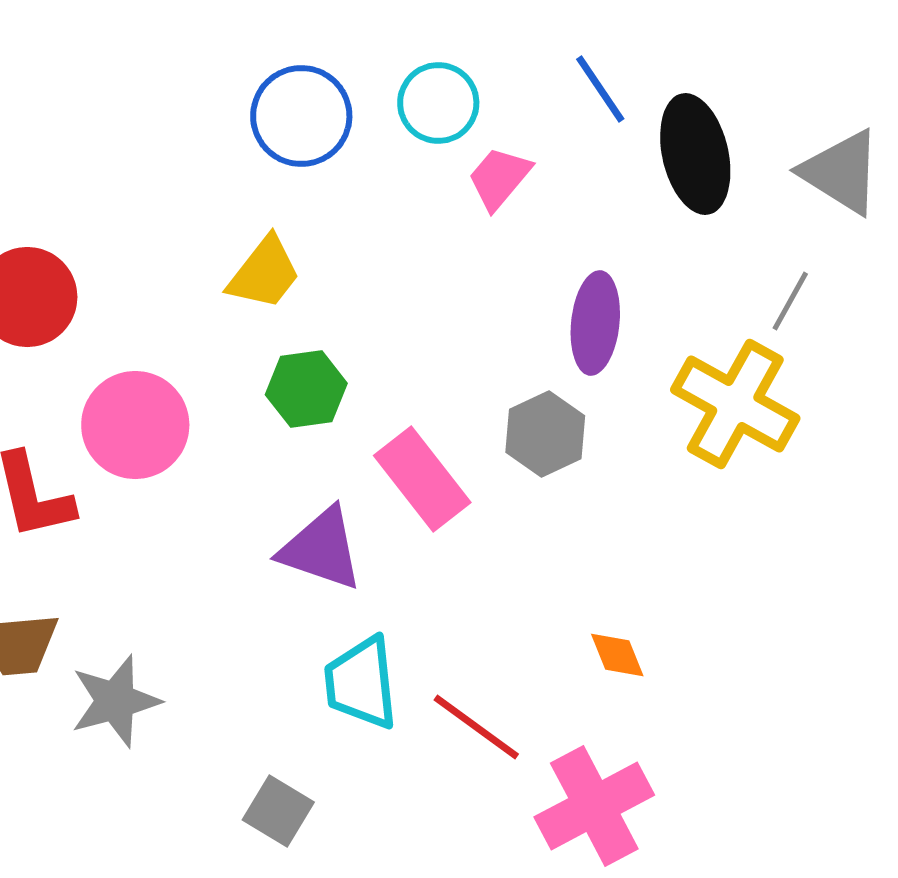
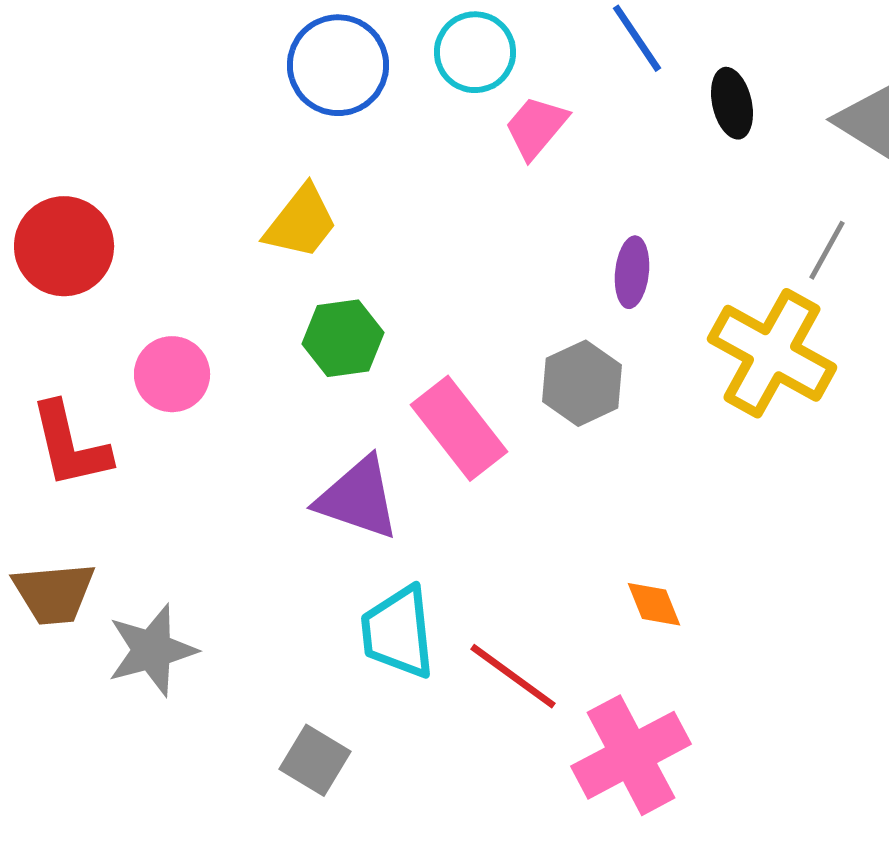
black ellipse: (695, 154) -> (732, 103), size x0.6
purple ellipse: (595, 323) -> (632, 272), size x0.7
pink circle: (135, 425) -> (172, 374), size x0.7

